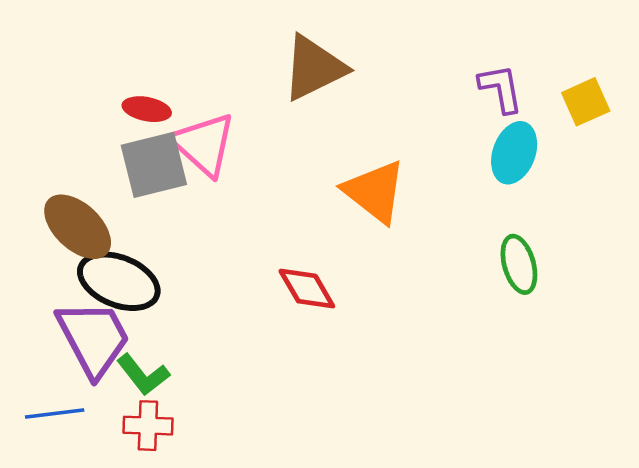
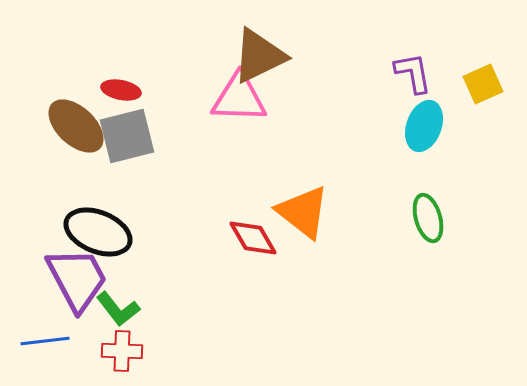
pink triangle: (204, 144) -> (239, 98), moved, turned -40
orange triangle: (375, 192) -> (303, 212), moved
brown ellipse: (78, 227) -> (76, 126), moved

